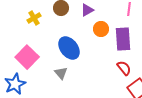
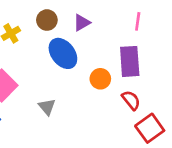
orange circle: (101, 29) -> (100, 79), moved
blue ellipse: (69, 48) -> (63, 53), moved

